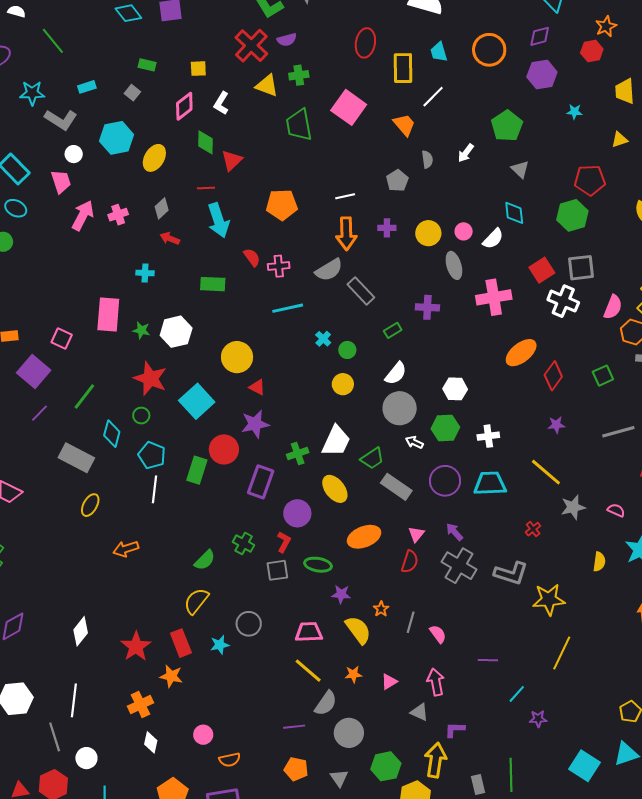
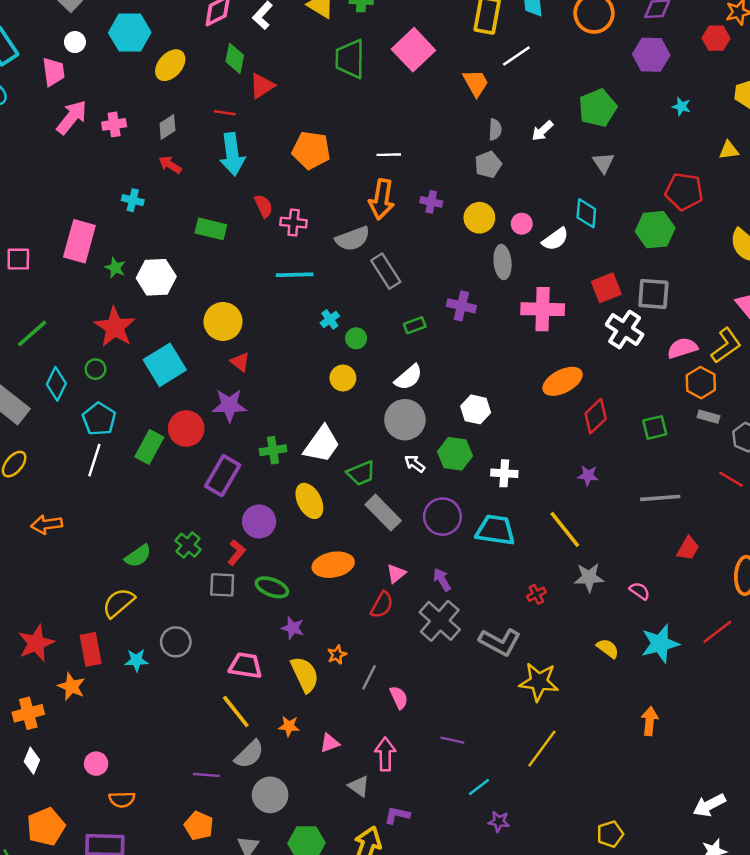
gray pentagon: (397, 181) -> (488, 165), moved
pink semicircle: (613, 307) -> (682, 348), turned -140
pink square: (62, 338) -> (18, 259), turned -35
yellow semicircle: (599, 562) -> (608, 648), turned -72

